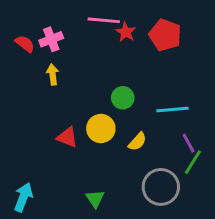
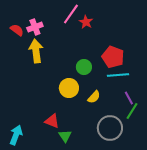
pink line: (104, 20) -> (71, 14), turned -60
red pentagon: (165, 35) -> (113, 57), moved
yellow arrow: (53, 74) -> (36, 51), size x1.6
red triangle: (67, 137) -> (52, 121), moved

